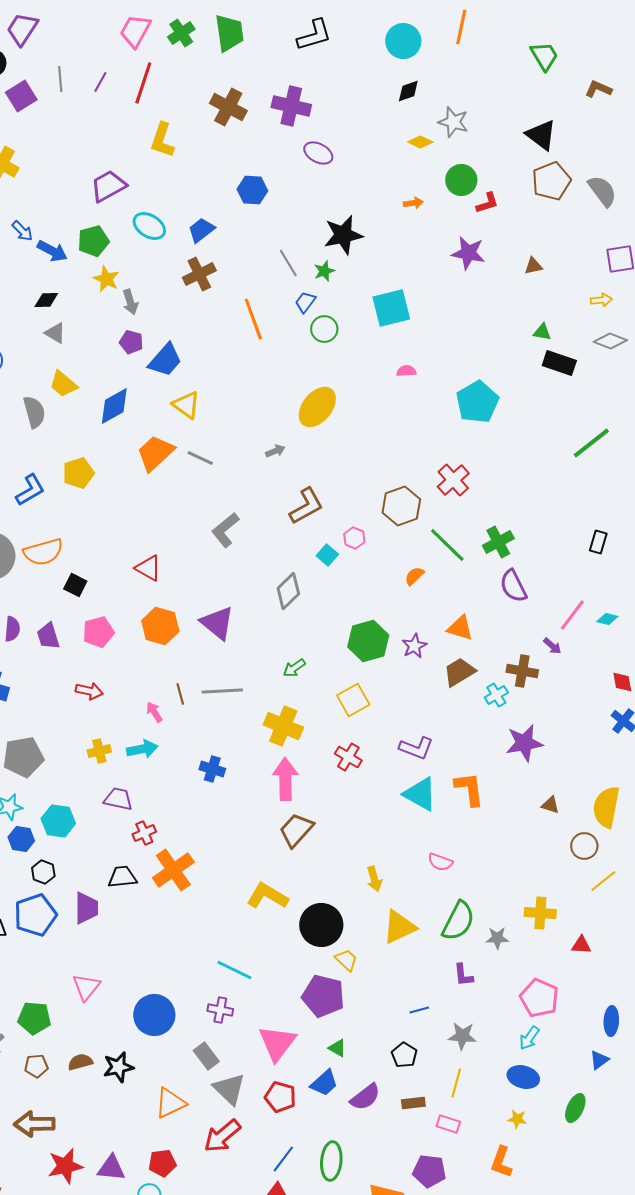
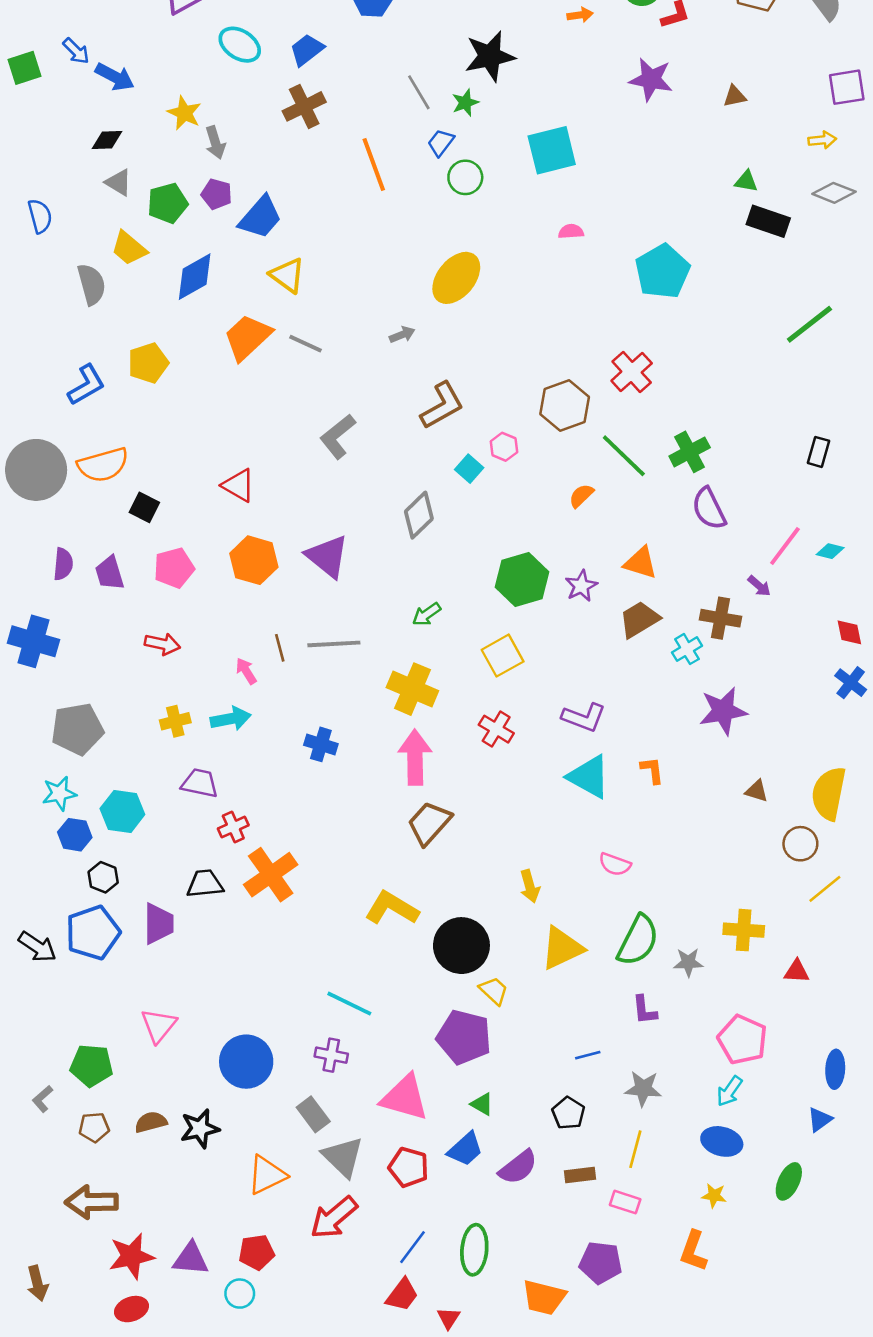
green pentagon: (93, 241) -> (168, 203), moved
orange L-shape: (469, 789) -> (652, 770), size x0.6
pink triangle: (277, 1043) -> (405, 1098), turned -51

